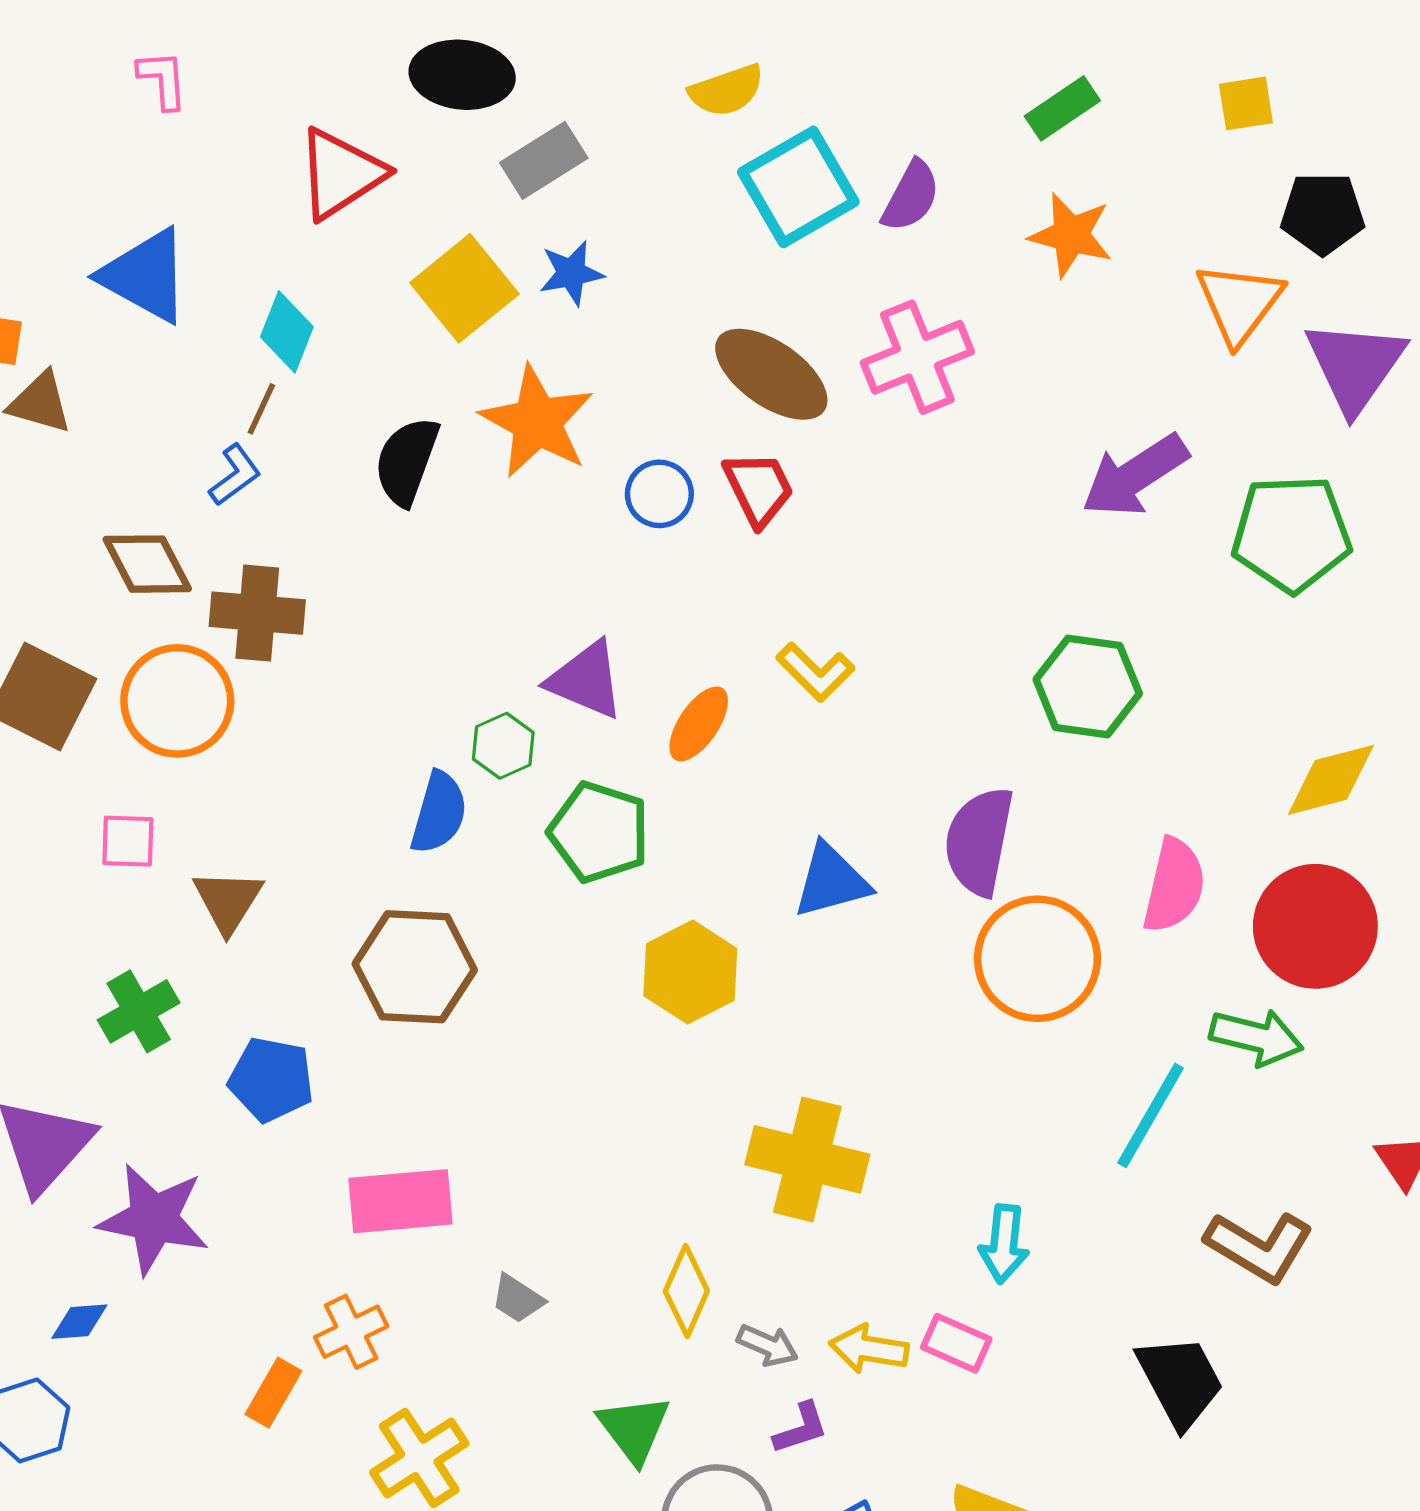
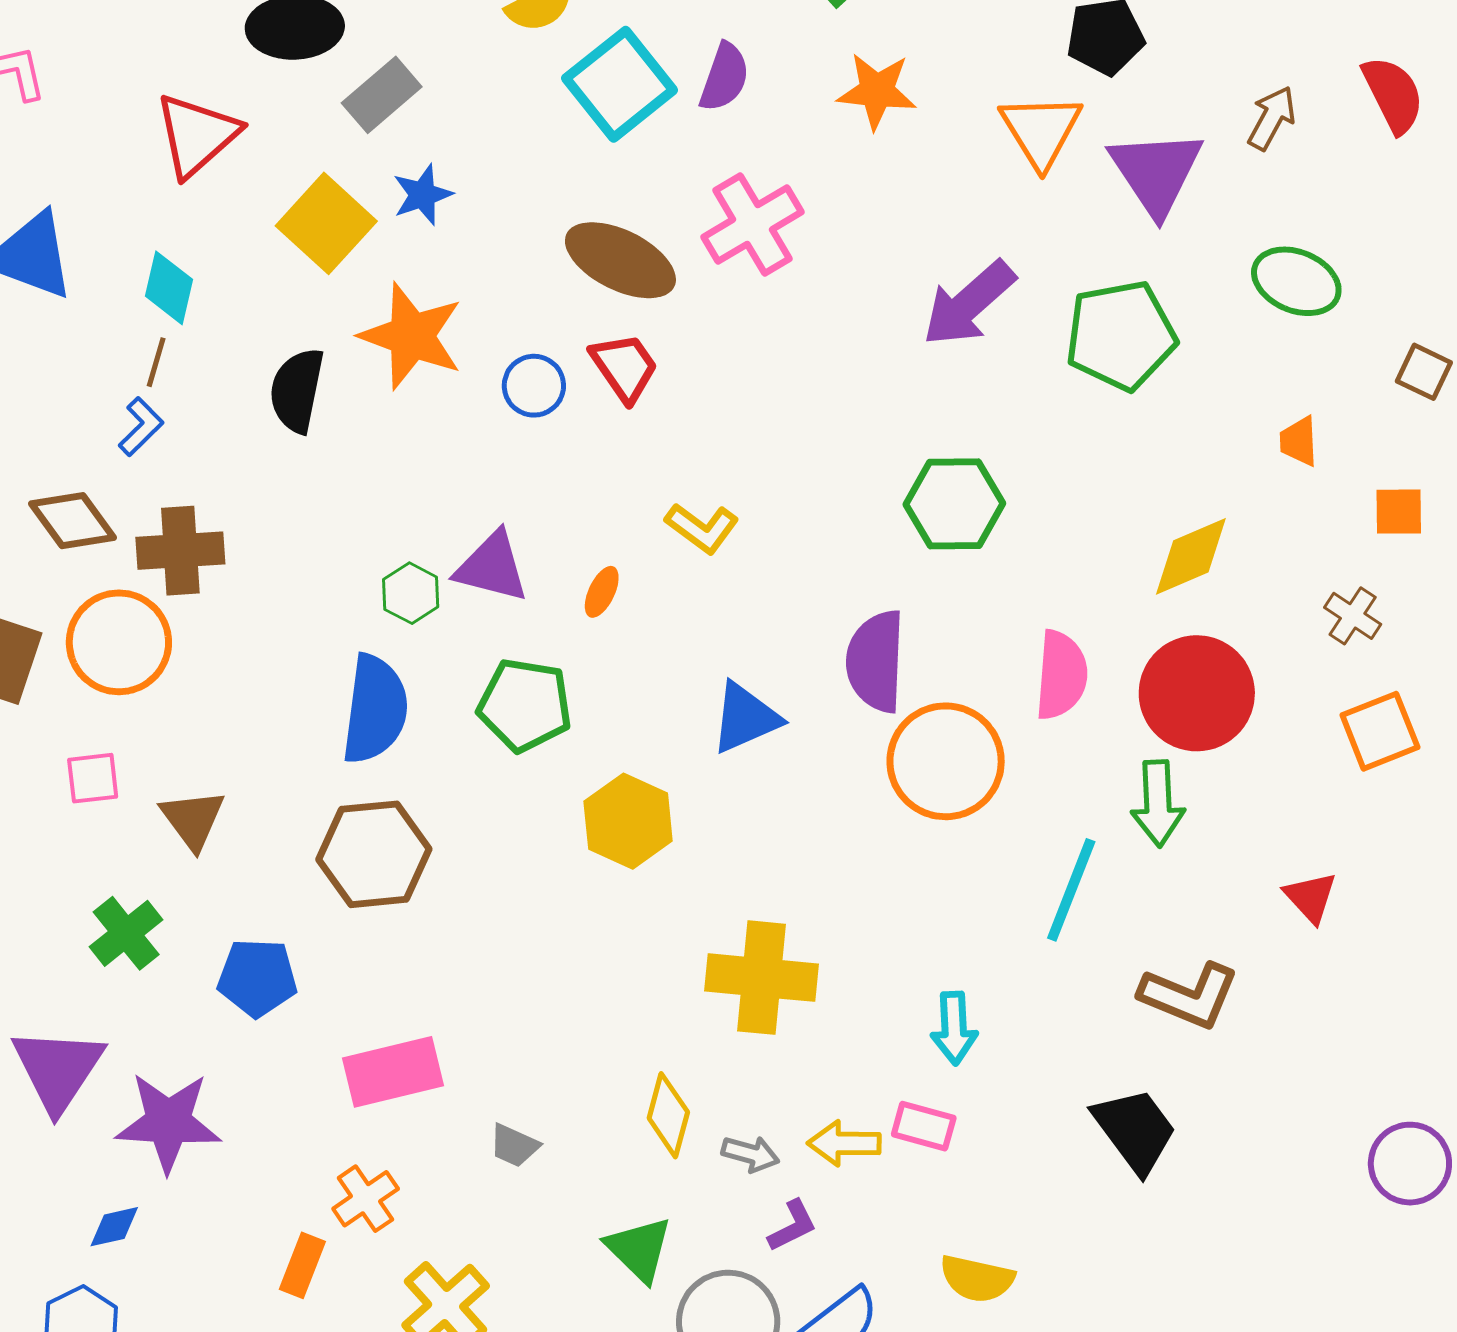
orange ellipse: (699, 724) -> (602, 592), size x0.7
green hexagon: (503, 746) -> (411, 593), moved
blue semicircle: (439, 813) -> (375, 709), size x1.4
green arrow: (1256, 1037) -> (1158, 803), turned 82

